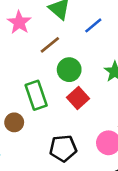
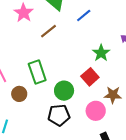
green circle: (69, 70) -> (64, 91), moved
red square: (78, 98) -> (90, 77), moved

